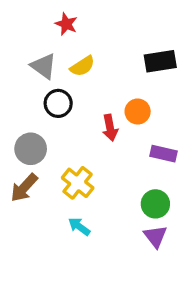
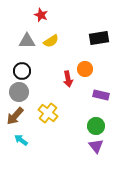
gray triangle: (44, 66) -> (27, 41), turned -36
black circle: (58, 103) -> (22, 71), moved
cyan arrow: (79, 227) -> (21, 140), moved

